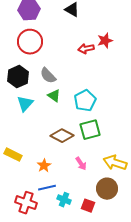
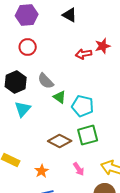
red circle: (30, 42) -> (28, 47), size x0.7
green triangle: (54, 96) -> (60, 97), moved
cyan pentagon: (85, 101) -> (83, 106), turned -30

